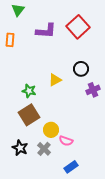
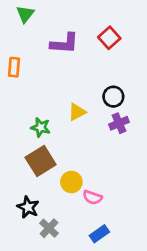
red square: (78, 27) -> (109, 38), size x0.7
orange rectangle: (10, 40) -> (14, 67), moved
purple cross: (93, 90) -> (119, 123), moved
gray cross: (44, 149) -> (49, 228), moved

